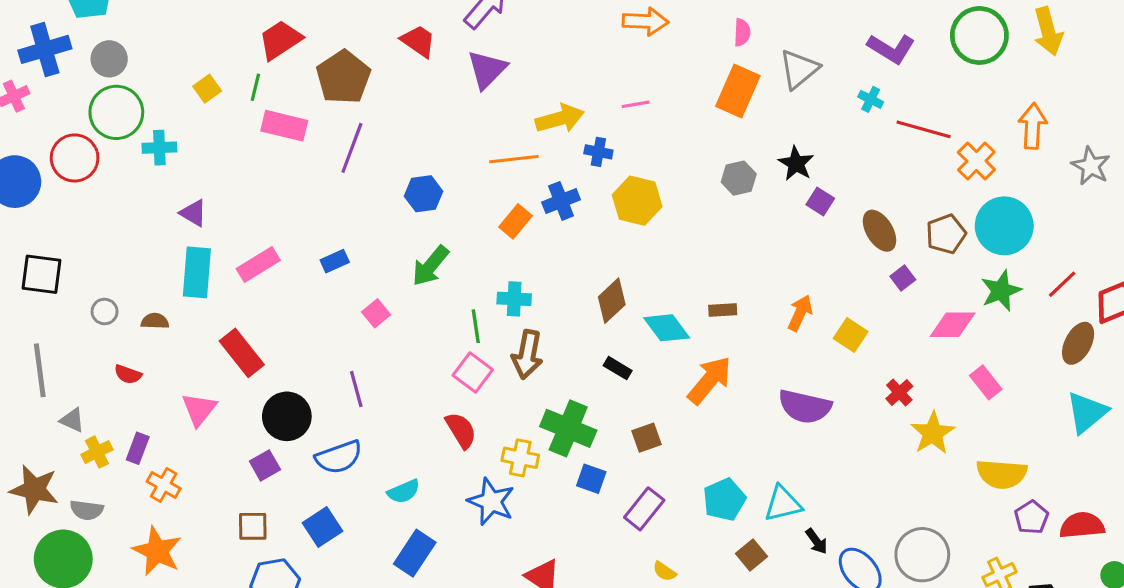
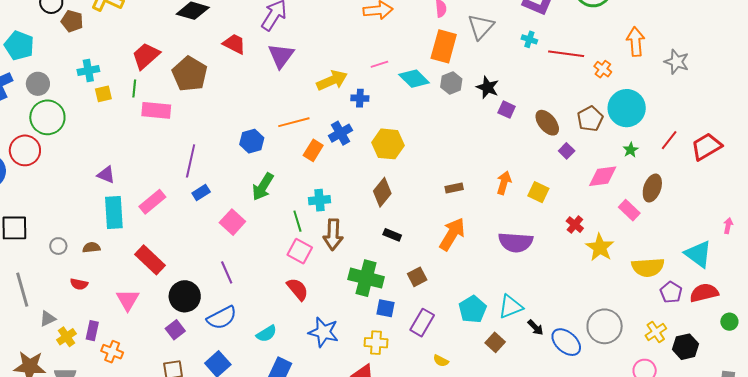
yellow square: (207, 89) -> (103, 94), turned 30
cyan cross: (159, 148) -> (88, 70), moved
purple line: (352, 148) -> (191, 161), moved
orange line: (514, 159) -> (294, 122), moved
orange cross: (976, 161) -> (603, 69), size x0.7
gray hexagon: (739, 178) -> (451, 83), moved
yellow hexagon: (637, 201) -> (388, 144), moved
green star: (1001, 291) -> (631, 150), size x0.6
pink square: (376, 313) -> (232, 222), size x1.4
cyan diamond: (667, 328) -> (414, 79), moved
brown ellipse: (1078, 343) -> (652, 188), moved
cyan triangle: (1087, 412) -> (698, 254), moved, turned -36
gray triangle: (72, 420) -> (48, 319), turned -42
yellow cross: (520, 458) -> (376, 343), moved

